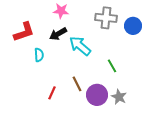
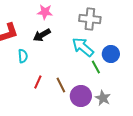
blue circle: (133, 26) -> (111, 54), moved
cyan arrow: (80, 46) -> (83, 47), moved
red line: (52, 93) -> (38, 82), moved

